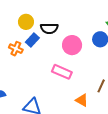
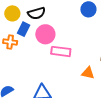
pink circle: (72, 45) -> (45, 34), moved

